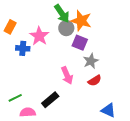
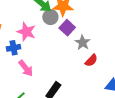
purple square: (80, 43) -> (67, 28), turned 35
pink arrow: (67, 75) -> (26, 68), moved

